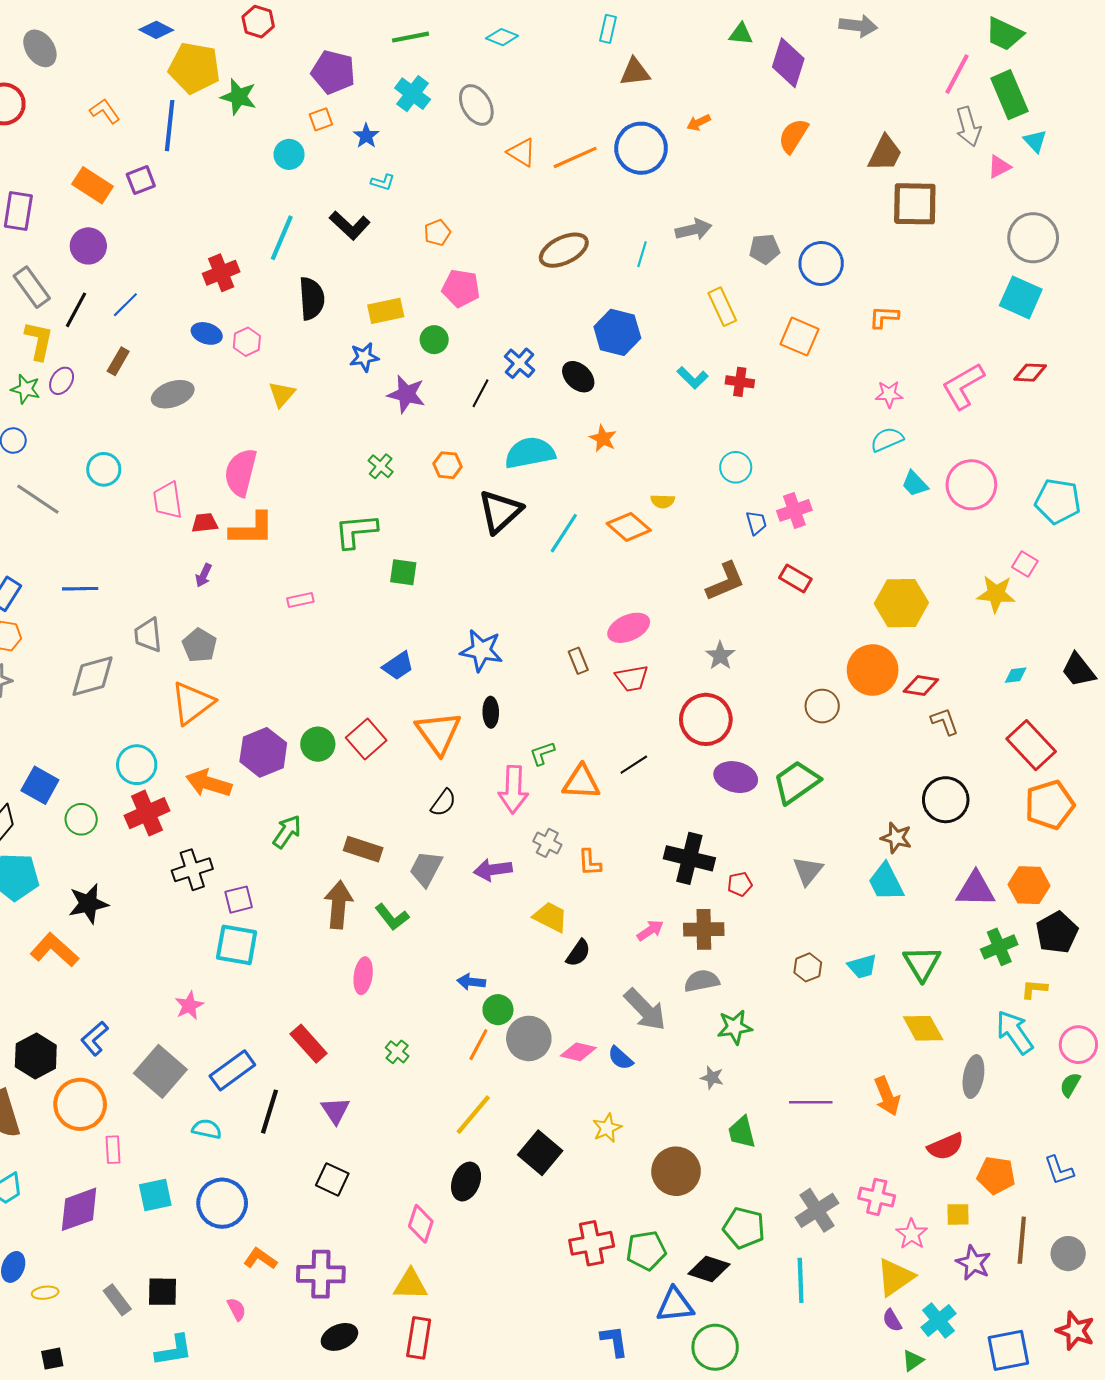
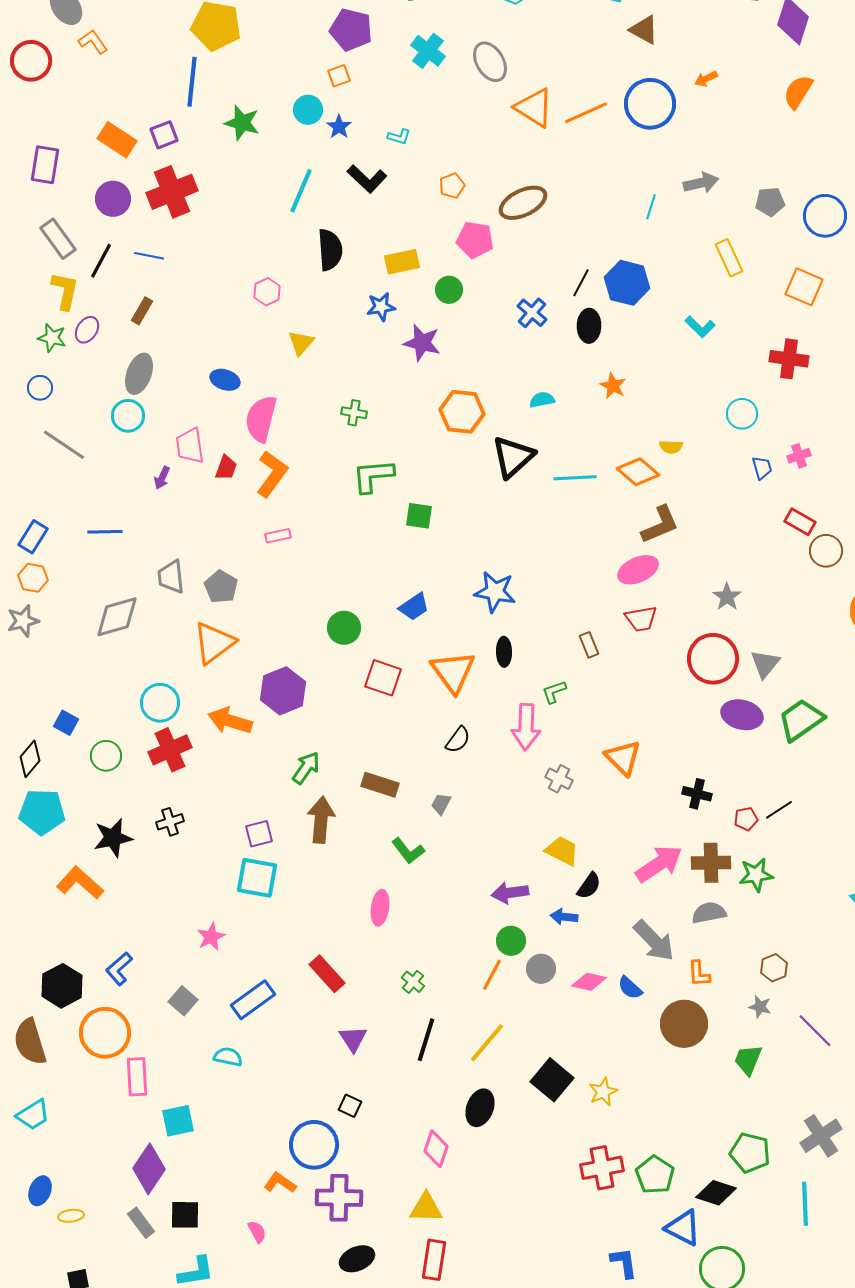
brown triangle: (635, 72) -> (644, 30), turned 36
green star: (239, 97) -> (242, 123), moved
orange L-shape: (105, 111) -> (93, 42), moved
blue star: (366, 136) -> (339, 127), moved
orange triangle: (522, 152) -> (534, 108), size x1.4
brown ellipse: (564, 250) -> (523, 203), moved
red cross: (221, 273) -> (172, 192), moved, size x1.4
blue line: (125, 305) -> (149, 256), turned 56
blue ellipse: (207, 333) -> (225, 380), moved
black ellipse: (578, 377) -> (589, 326), turned 48
red cross: (740, 382) -> (789, 359), moved, size x1.4
black line: (480, 393) -> (581, 283), moved
gray ellipse: (173, 394) -> (139, 374), moved, turned -51
cyan semicircle: (530, 453) -> (542, 400), size x0.5
orange hexagon: (448, 465) -> (462, 412), size x1.6
green cross: (381, 466) -> (354, 413), moved, turned -30
pink cross: (794, 510) -> (799, 456), size x0.7
red trapezoid: (205, 523) -> (226, 468), turned 116
orange L-shape: (252, 529) -> (272, 474), turned -54
cyan line: (564, 533) -> (575, 478), turned 54
purple arrow: (204, 575) -> (162, 478), moved
brown L-shape: (725, 582) -> (660, 525), moved
pink rectangle: (300, 600) -> (278, 536), moved
brown rectangle: (578, 661) -> (589, 645), moved
brown circle: (822, 706) -> (826, 551), moved
red square: (366, 739) -> (383, 678), turned -30
green circle: (318, 744) -> (344, 628), moved
black line: (634, 765) -> (779, 810), moved
orange triangle: (581, 782) -> (623, 758), moved, turned 42
blue square: (40, 785) -> (66, 723), size x0.7
black cross: (689, 858) -> (697, 794), size x0.6
orange L-shape: (590, 862) -> (699, 974), moved
gray trapezoid: (426, 869) -> (441, 804), size x0.6
black cross: (192, 870) -> (170, 822), moved, size x0.7
purple arrow: (493, 870) -> (510, 893), moved
gray triangle: (808, 871) -> (765, 664), moved
brown arrow: (338, 905) -> (321, 820), moved
pink arrow: (650, 930) -> (659, 864), size x1.8
brown hexagon: (808, 967) -> (774, 968), moved
blue arrow: (471, 982) -> (564, 917), moved
green star: (735, 1027) -> (756, 875), moved
gray circle: (529, 1038) -> (541, 969), size x0.7
gray square: (160, 1071) -> (183, 1001), size x0.6
gray star: (712, 1078) -> (760, 1007), moved
purple line: (811, 1102) -> (815, 1031), turned 45
black line: (269, 1112) -> (426, 1040), moved
yellow star: (607, 1128) -> (603, 1092), moved
green trapezoid: (742, 1132) -> (748, 1060), turned 36
pink rectangle: (113, 1150) -> (137, 1077), size x1.4
brown circle: (676, 1171) -> (684, 1024), moved
black square: (332, 1179) -> (350, 1106), size x0.7
blue circle: (222, 1203) -> (314, 1145), moved
purple diamond: (79, 1209) -> (149, 1169), moved, turned -36
green pentagon: (646, 1250) -> (655, 1175), turned -30
blue triangle: (675, 1305) -> (683, 1228), turned 33

